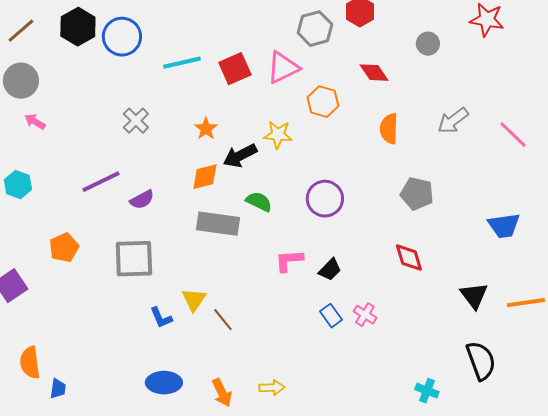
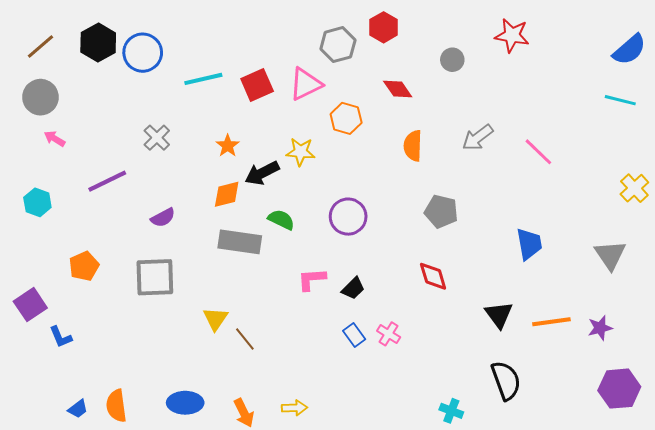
purple line: (101, 182) -> (107, 181), moved
blue trapezoid: (504, 226) -> (529, 244), turned -92
blue L-shape: (161, 318) -> (61, 337), moved
orange semicircle: (30, 363) -> (116, 406), moved
blue trapezoid: (58, 389) -> (78, 409), turned 45

